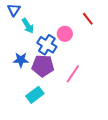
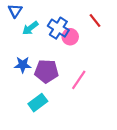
cyan arrow: (28, 26) -> (30, 28), turned 84
blue cross: (47, 45) -> (58, 28), moved

